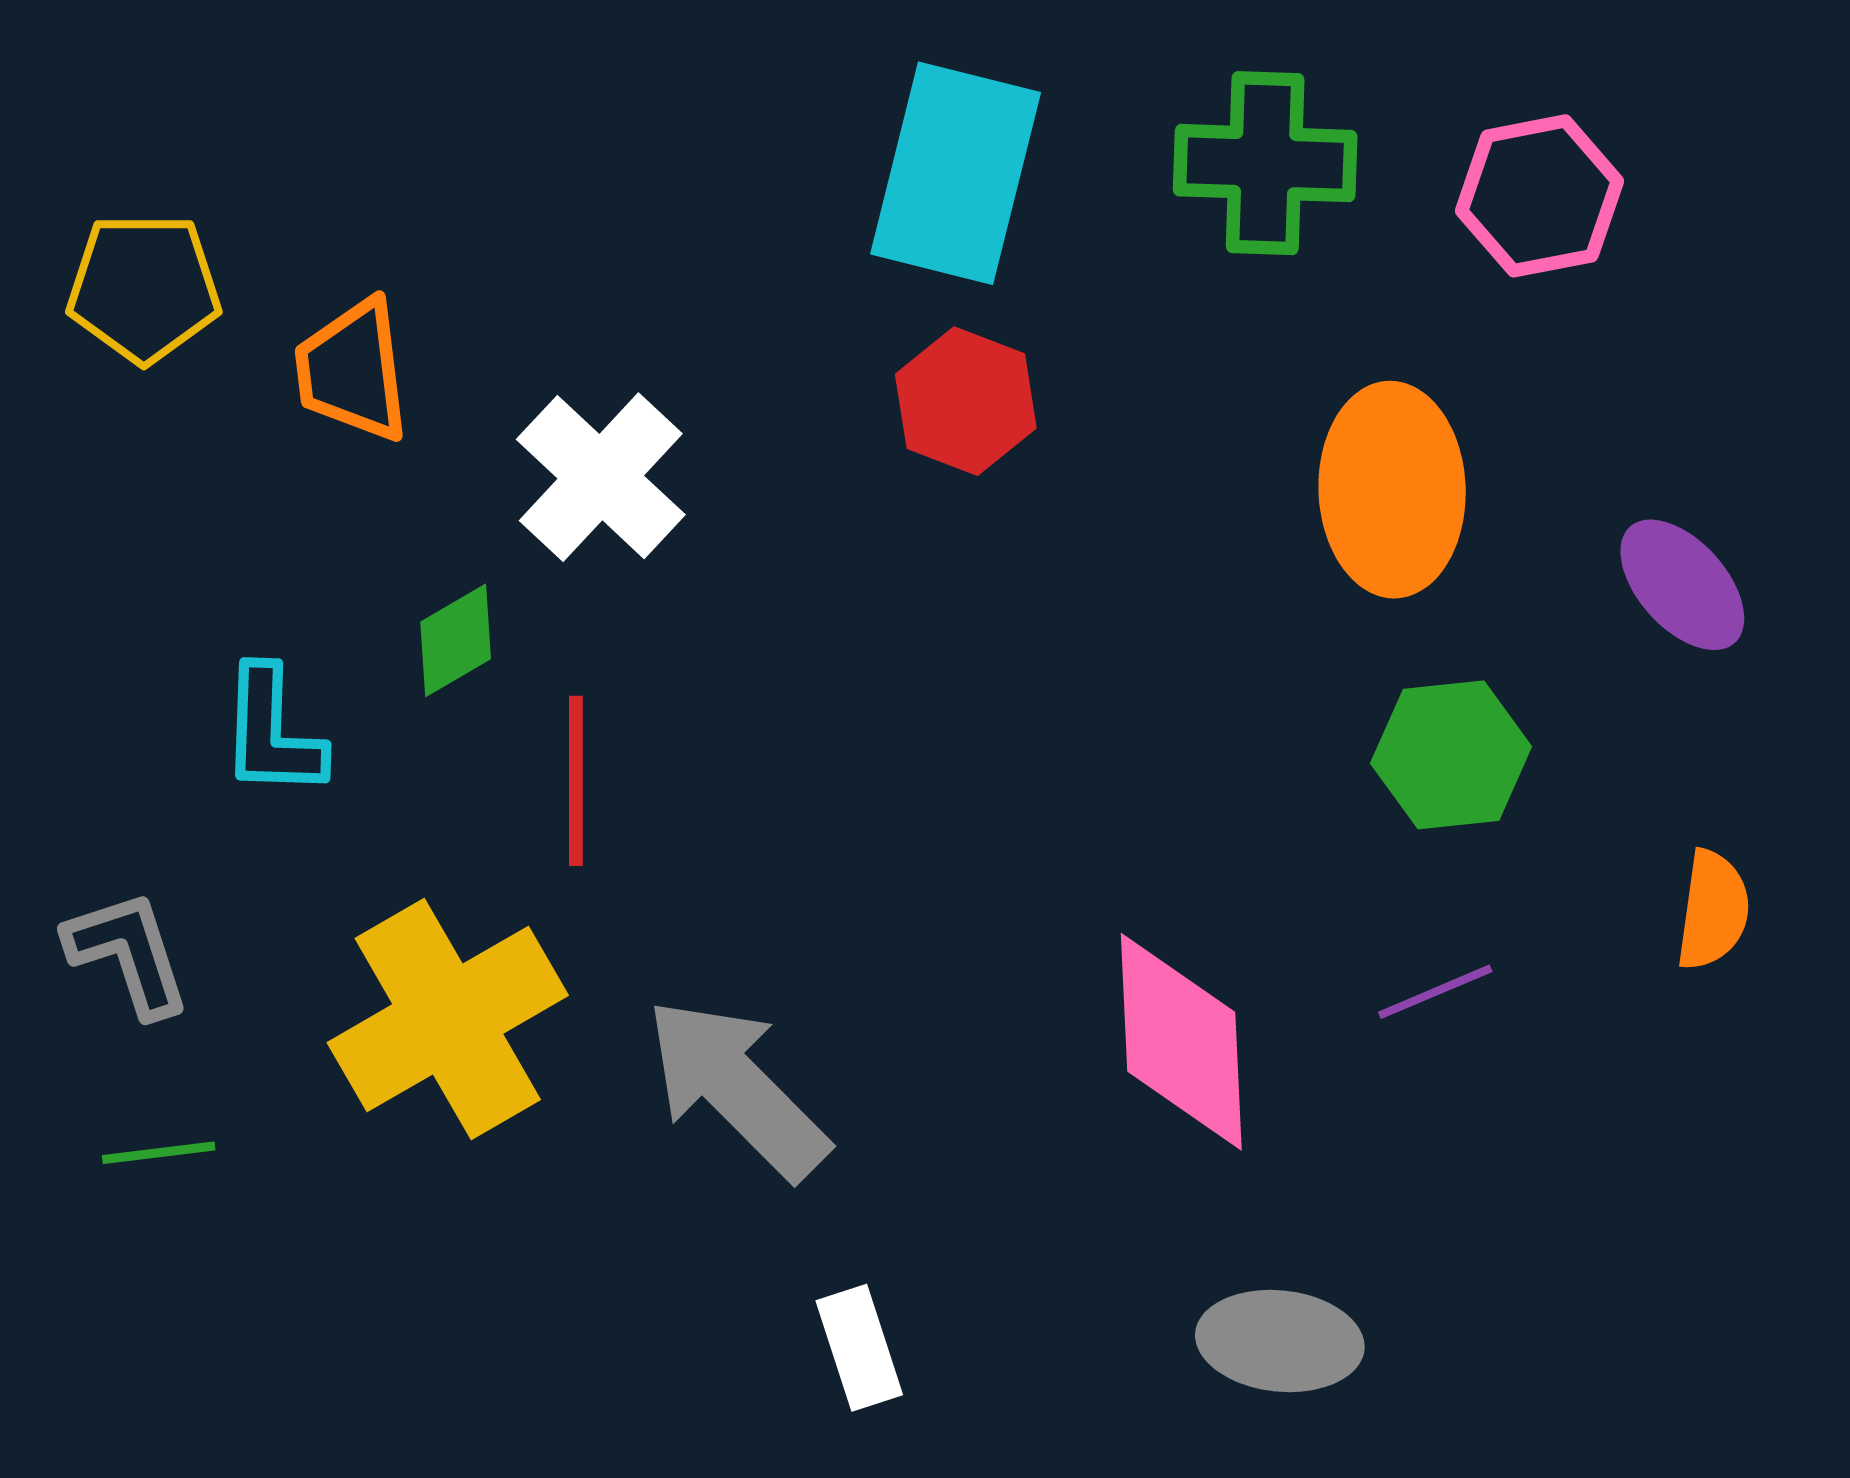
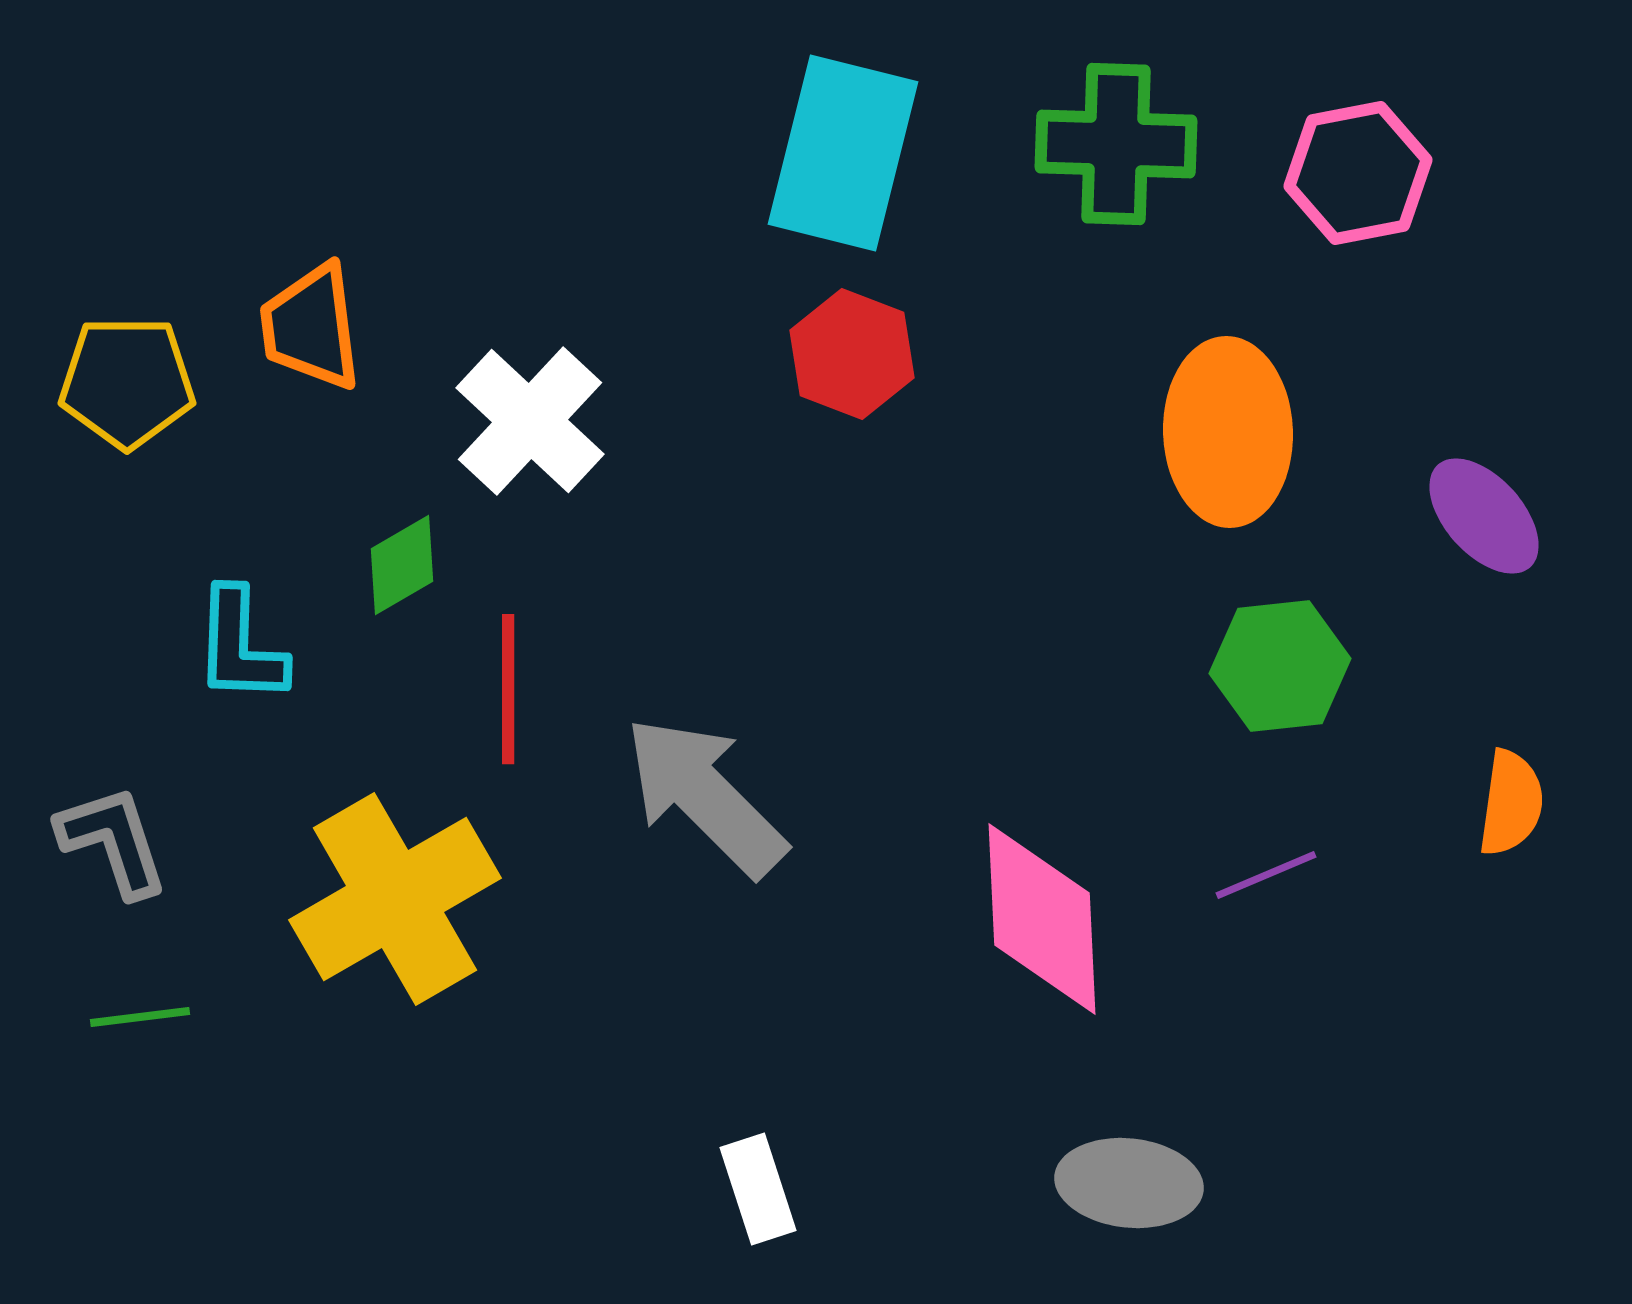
yellow pentagon: (144, 288) -> (127, 382), moved
gray arrow: (737, 1088) -> (705, 796), moved

